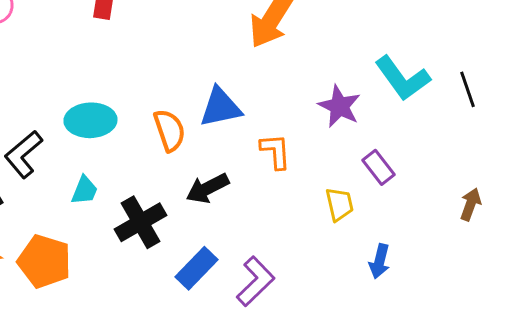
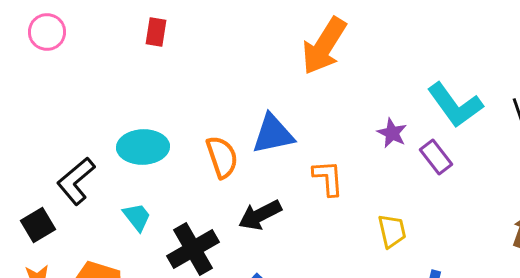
purple star: (339, 106) -> (392, 133), size x0.7
purple rectangle: (378, 167) -> (436, 157), moved
cyan trapezoid: (84, 190) -> (137, 217), turned -60

